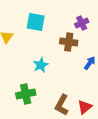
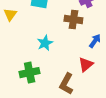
red triangle: (85, 107) -> (86, 64), moved

